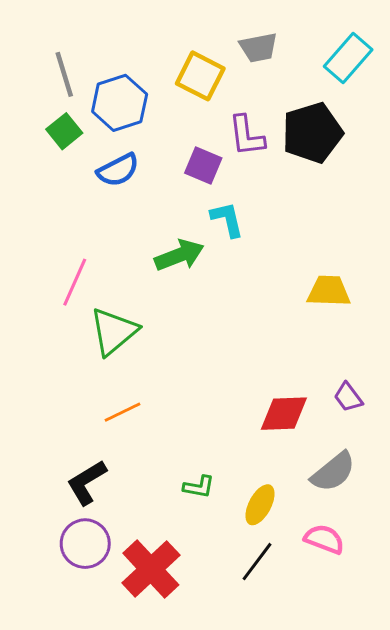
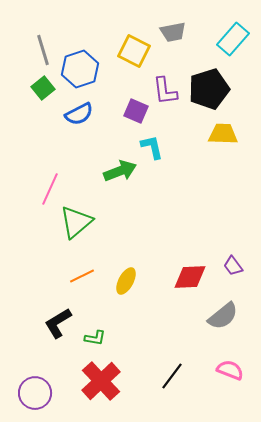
yellow trapezoid: (329, 291) -> (223, 134), moved
green L-shape: (199, 487) -> (95, 338), moved
yellow ellipse: (260, 505) -> (126, 281), moved
pink semicircle: (324, 539) -> (230, 370), moved
purple circle: (85, 544) -> (35, 393), moved

